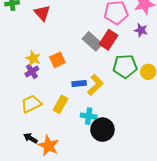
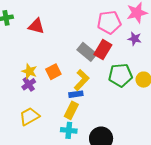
red triangle: (42, 13) -> (36, 26), turned -30
yellow L-shape: (95, 85) -> (82, 80), moved
yellow rectangle: (61, 104) -> (71, 110), moved
cyan cross: (89, 116) -> (69, 130), moved

